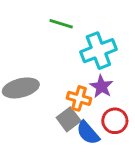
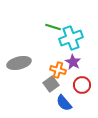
green line: (61, 24) -> (53, 27), moved
blue semicircle: (88, 133) -> (64, 103), moved

